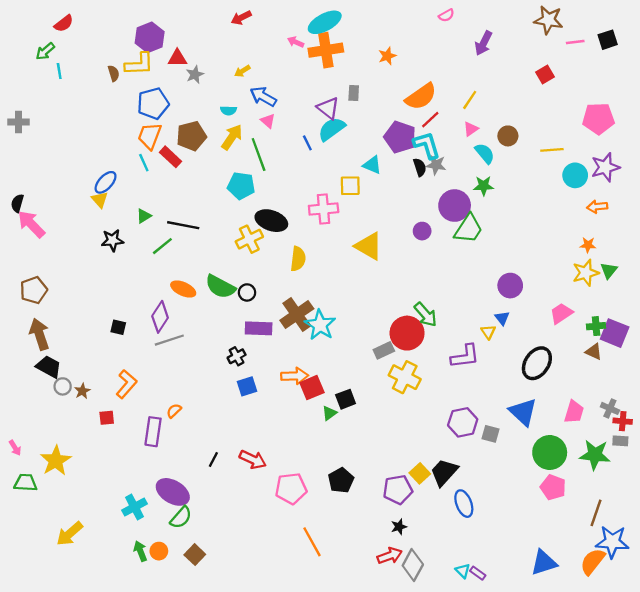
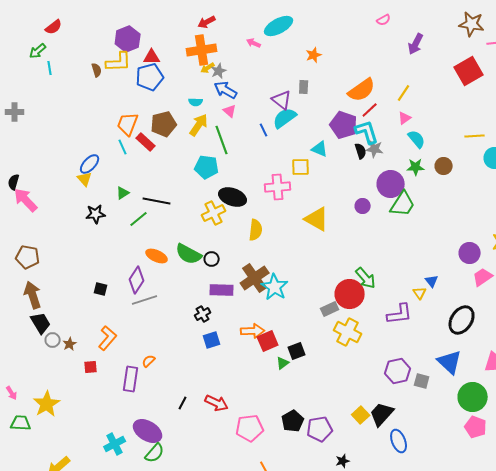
orange cross: (326, 50) -> (202, 50), moved
orange star: (387, 56) -> (314, 55), moved
gray star: (195, 74) -> (219, 71), moved
red square: (545, 74) -> (469, 71), size x1.8
blue pentagon: (153, 103) -> (150, 77), moved
brown circle: (508, 136) -> (444, 166), moved
purple circle: (510, 286) -> (470, 253), moved
brown pentagon: (34, 290) -> (28, 257), turned 30
black trapezoid: (49, 367) -> (41, 323), turned 30
purple pentagon: (398, 490) -> (320, 429), moved

